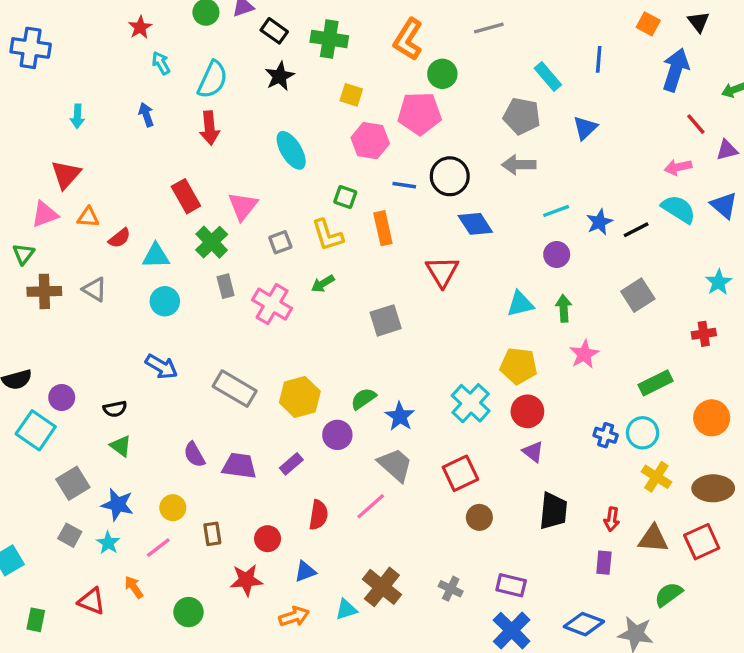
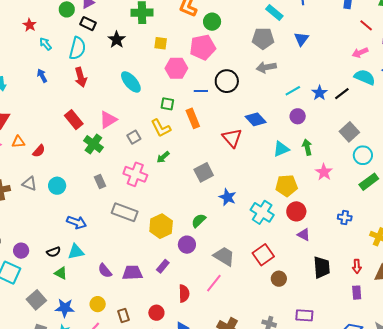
black rectangle: (274, 31) -> (88, 24), moved
pink triangle: (243, 206) -> (108, 120), turned 30
blue diamond: (475, 224) -> (256, 119), moved
cyan triangle: (156, 256) -> (76, 252), moved
gray rectangle: (226, 286) -> (100, 181), moved
cyan circle: (165, 301) -> (57, 186), moved
gray rectangle: (235, 389) -> (125, 212), moved
blue star: (400, 416) -> (228, 197), moved
cyan circle: (643, 433) -> (363, 155), moved

